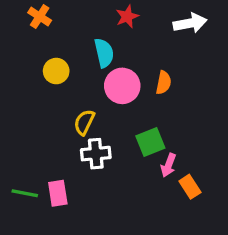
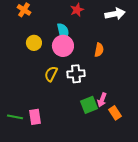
pink circle: (122, 86) -> (63, 46), moved
green square: (150, 142) -> (89, 105), moved
white cross: (96, 154) -> (76, 74), moved

